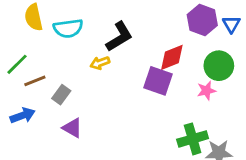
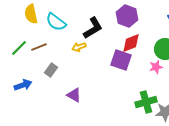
purple hexagon: (202, 20) -> (127, 16), moved
cyan semicircle: (68, 28) -> (56, 22), turned 45
brown line: (35, 81) -> (39, 47), moved
purple triangle: (72, 128) -> (74, 95), moved

